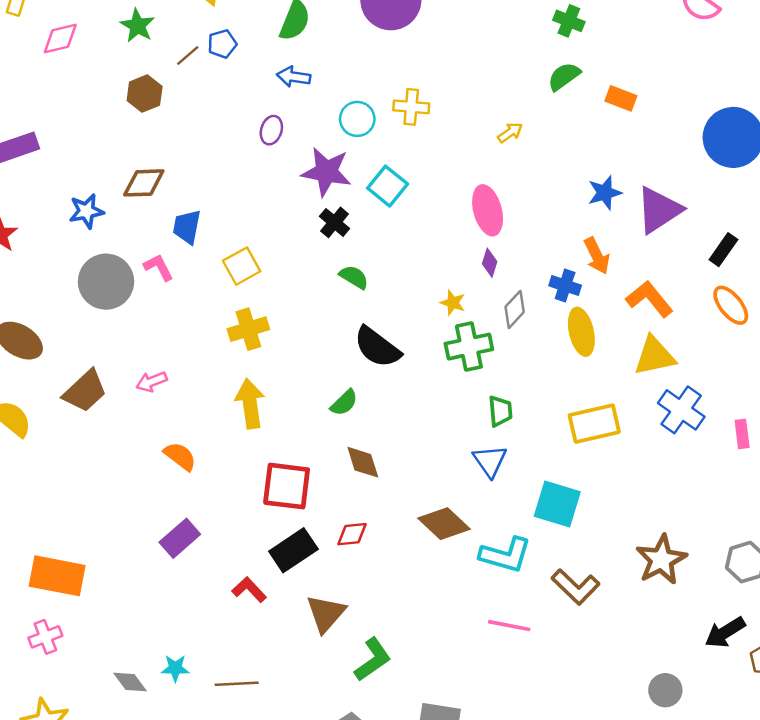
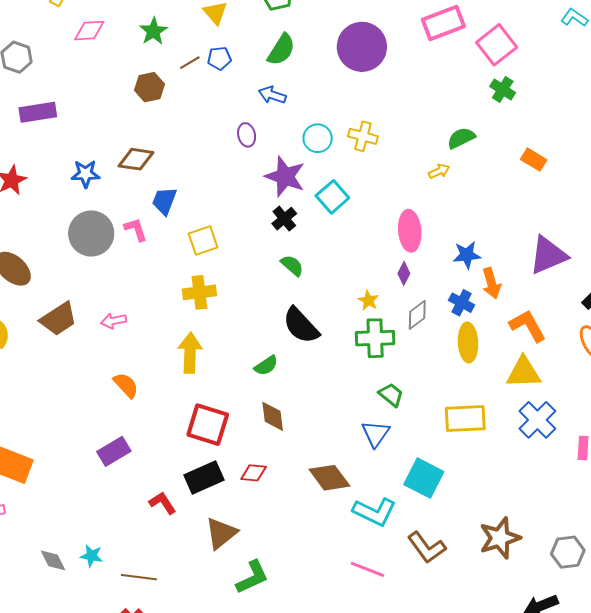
green semicircle: (564, 76) -> (461, 138), moved
purple ellipse: (271, 130) -> (247, 135), turned -40
blue star: (605, 193) -> (467, 255), moved
green trapezoid: (500, 411) -> (391, 395), turned -56

